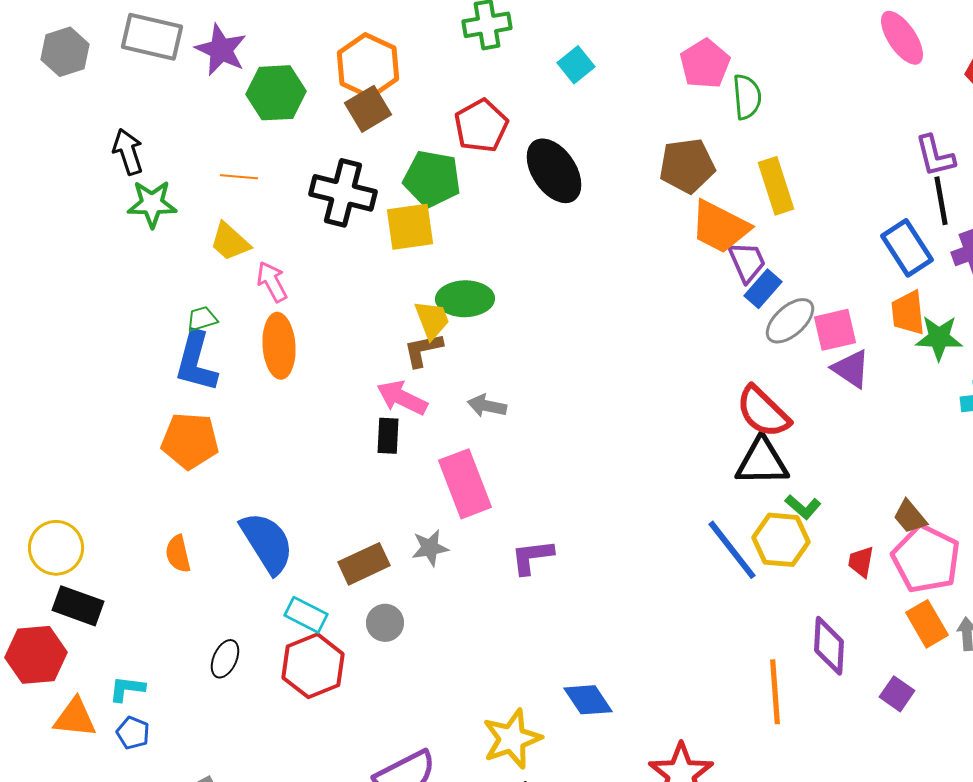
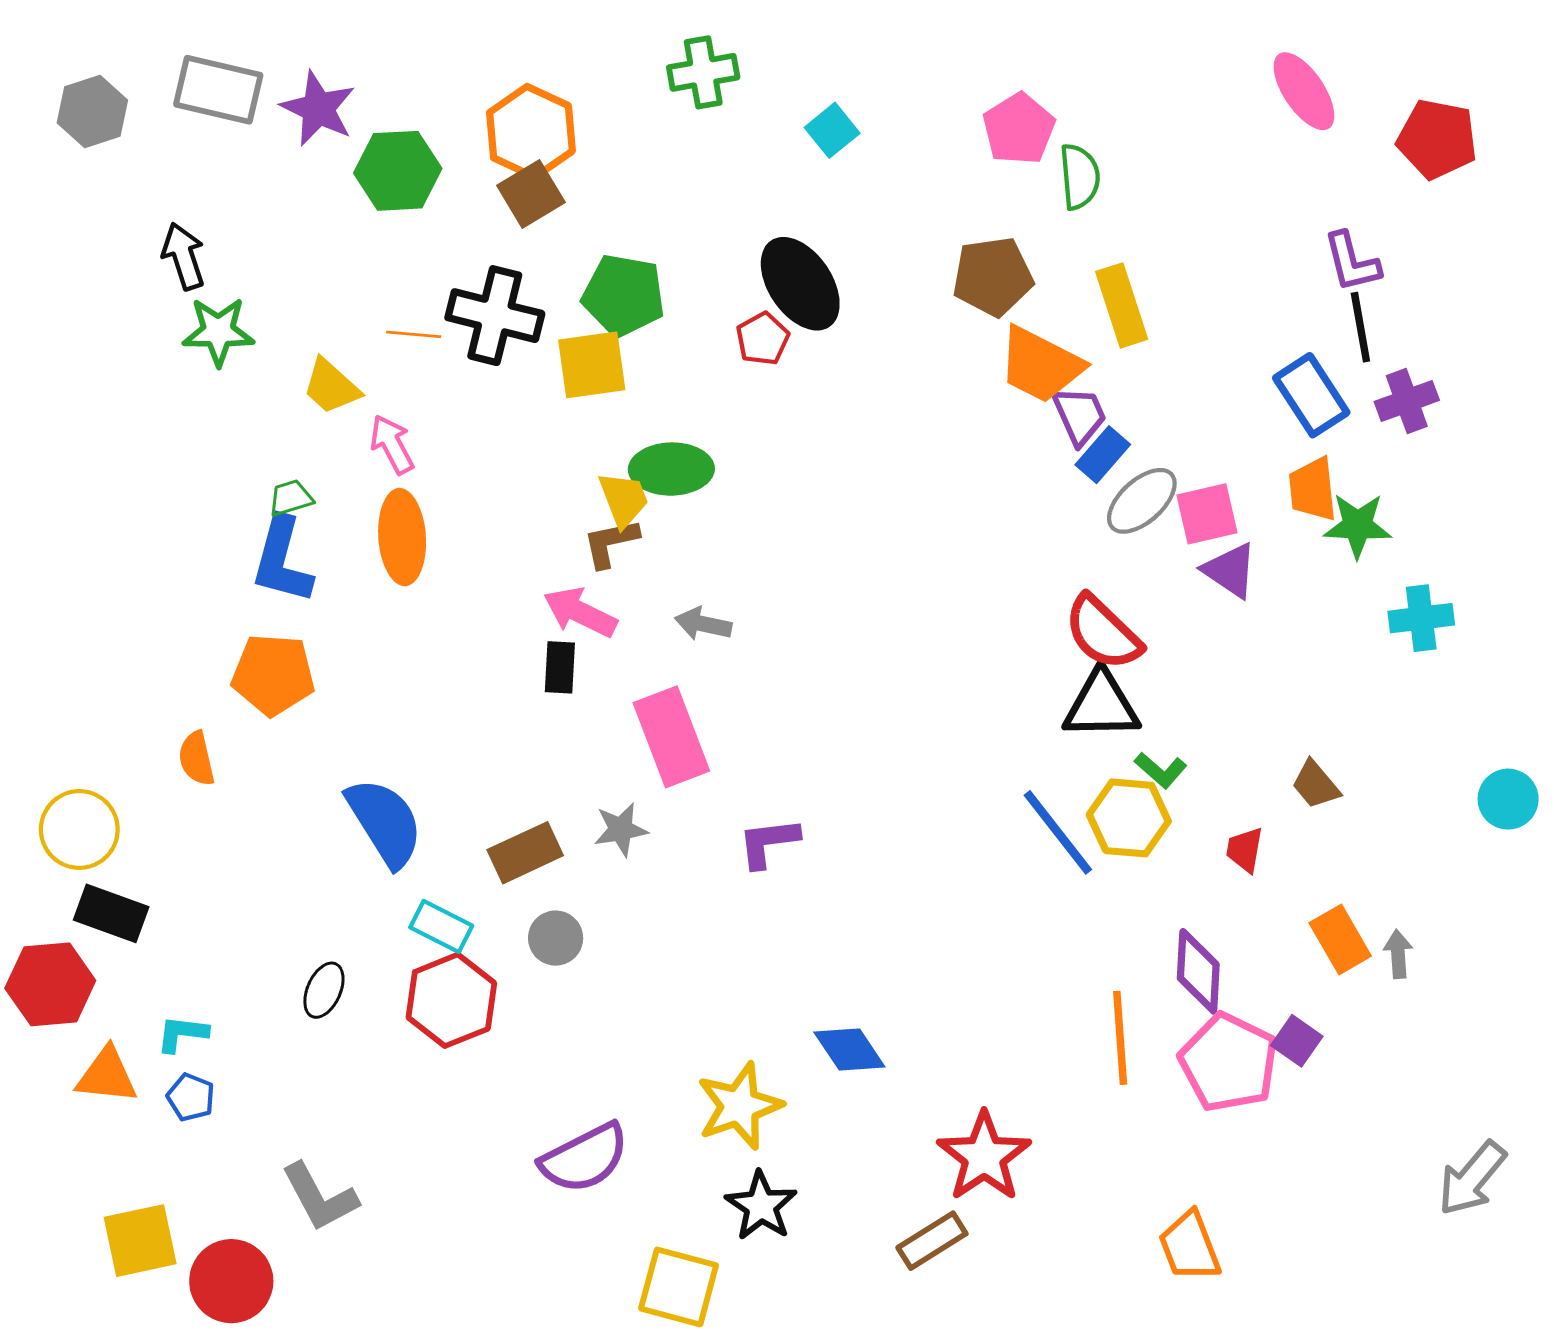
red pentagon: (481, 126) -> (763, 339), moved, size x0.7
orange line: (239, 177) -> (414, 334), moved
orange semicircle: (178, 554) -> (197, 759), moved
pink pentagon: (926, 559) -> (1229, 1063), moved

